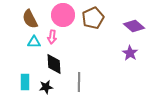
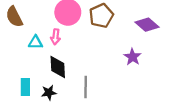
brown semicircle: (30, 19) -> (14, 17), moved
purple star: (130, 53) -> (132, 57), moved

